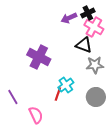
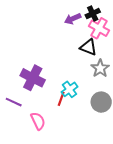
purple cross: (39, 57) -> (33, 78), moved
gray star: (95, 65) -> (100, 68), turned -30
purple line: (13, 97) -> (14, 102), turned -35

